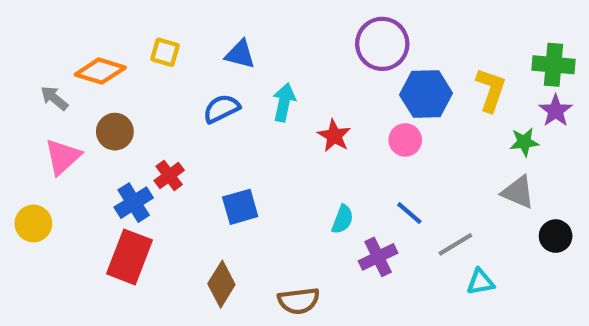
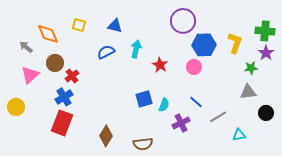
orange diamond: (100, 71) -> (48, 34), turned 50
red cross: (169, 175) -> (72, 76), moved
gray triangle: (518, 192) -> (248, 92), turned -30
blue square: (240, 207) -> (144, 99), moved
cyan triangle: (480, 282) -> (239, 135), moved

